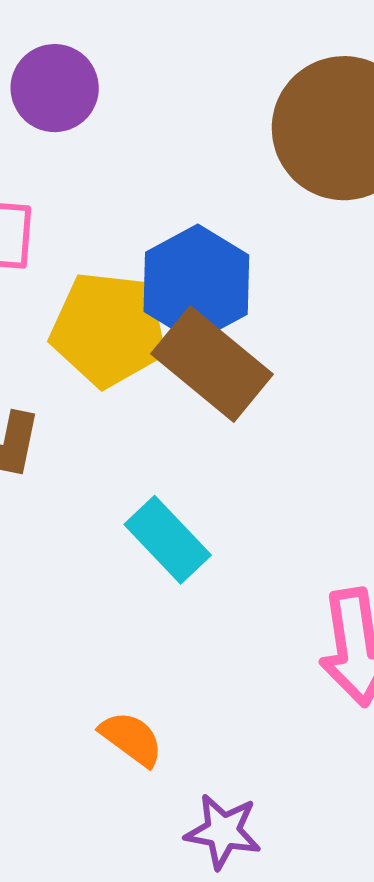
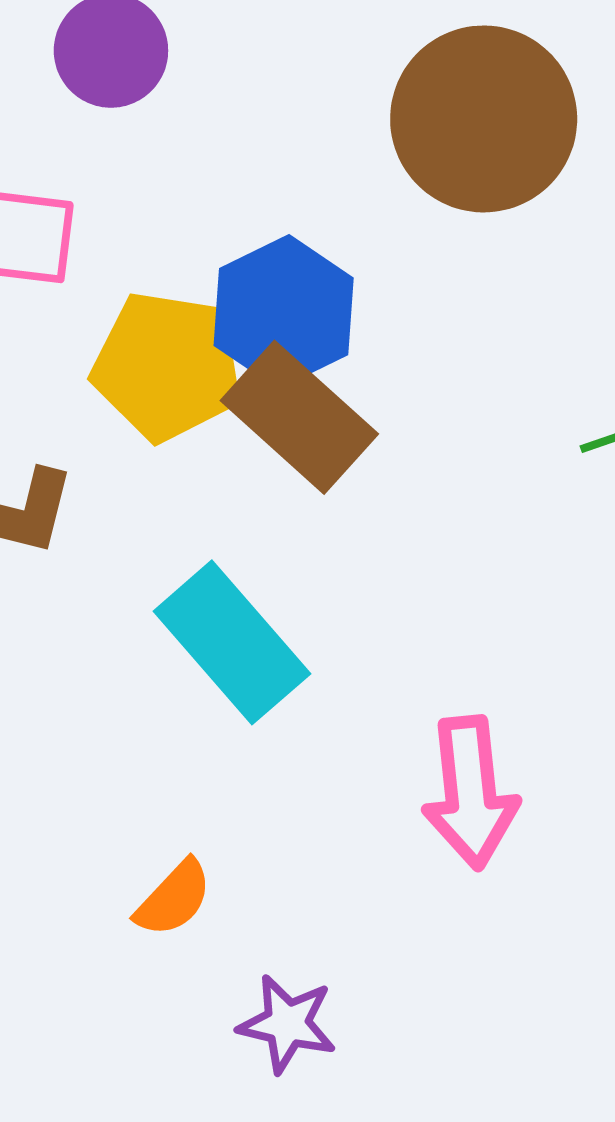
cyan rectangle: (168, 540) -> (232, 642), size x1.4
orange semicircle: (131, 739) -> (174, 898), turned 94

